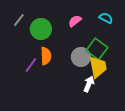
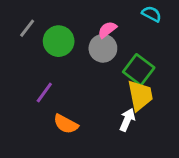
cyan semicircle: (106, 18) -> (152, 14), moved
orange semicircle: (46, 56) -> (66, 124), moved, turned 120
gray circle: (81, 57) -> (103, 48), moved

